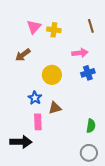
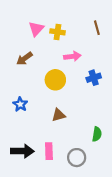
pink arrow: (80, 53) -> (72, 56), moved
blue star: (35, 98) -> (20, 104), moved
pink rectangle: (38, 122) -> (49, 151), moved
gray circle: (89, 153) -> (77, 158), moved

